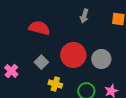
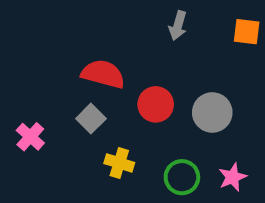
red semicircle: (39, 28) -> (103, 74), moved
red circle: (73, 55) -> (156, 104), size x0.7

